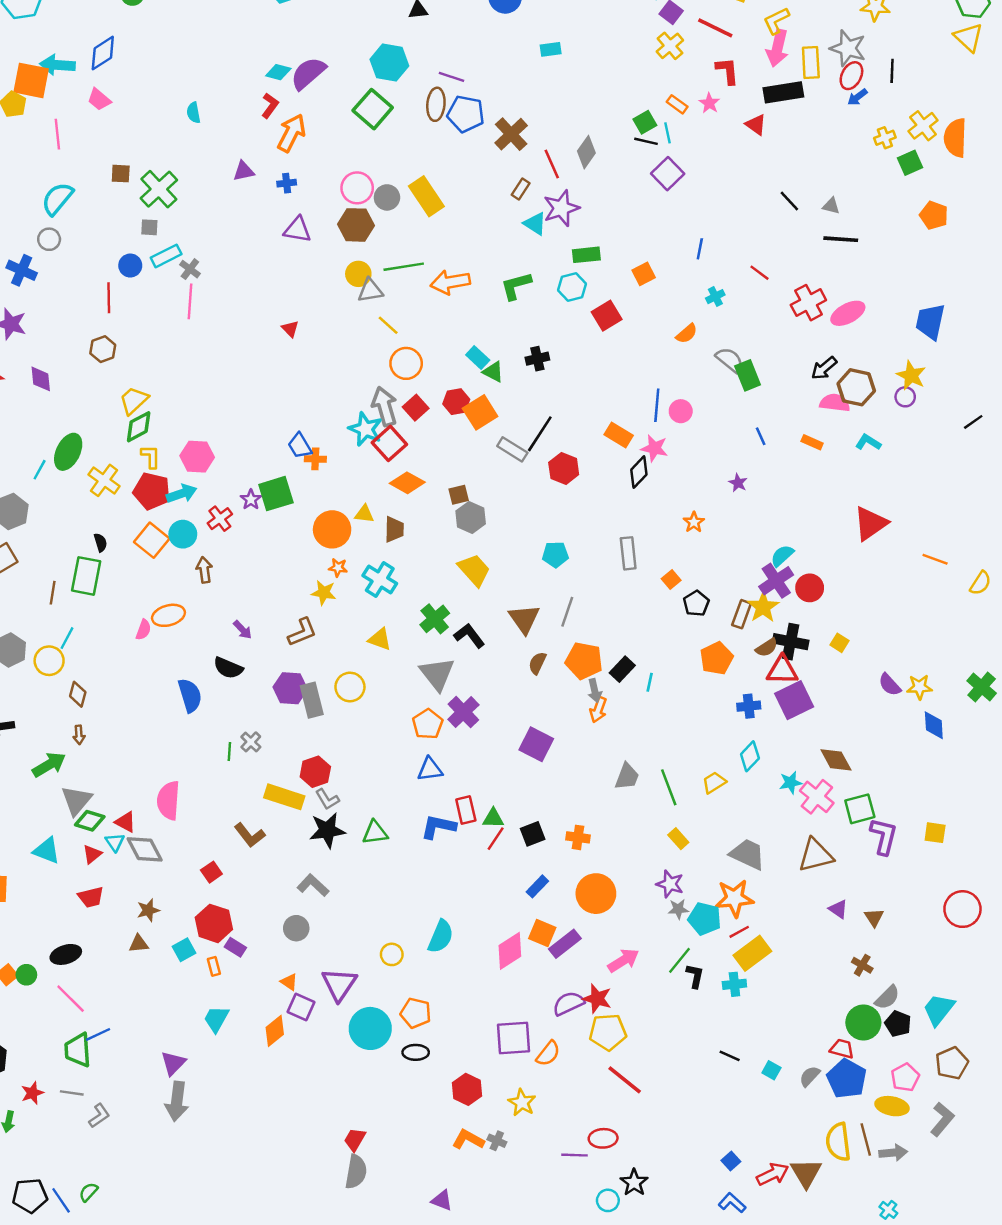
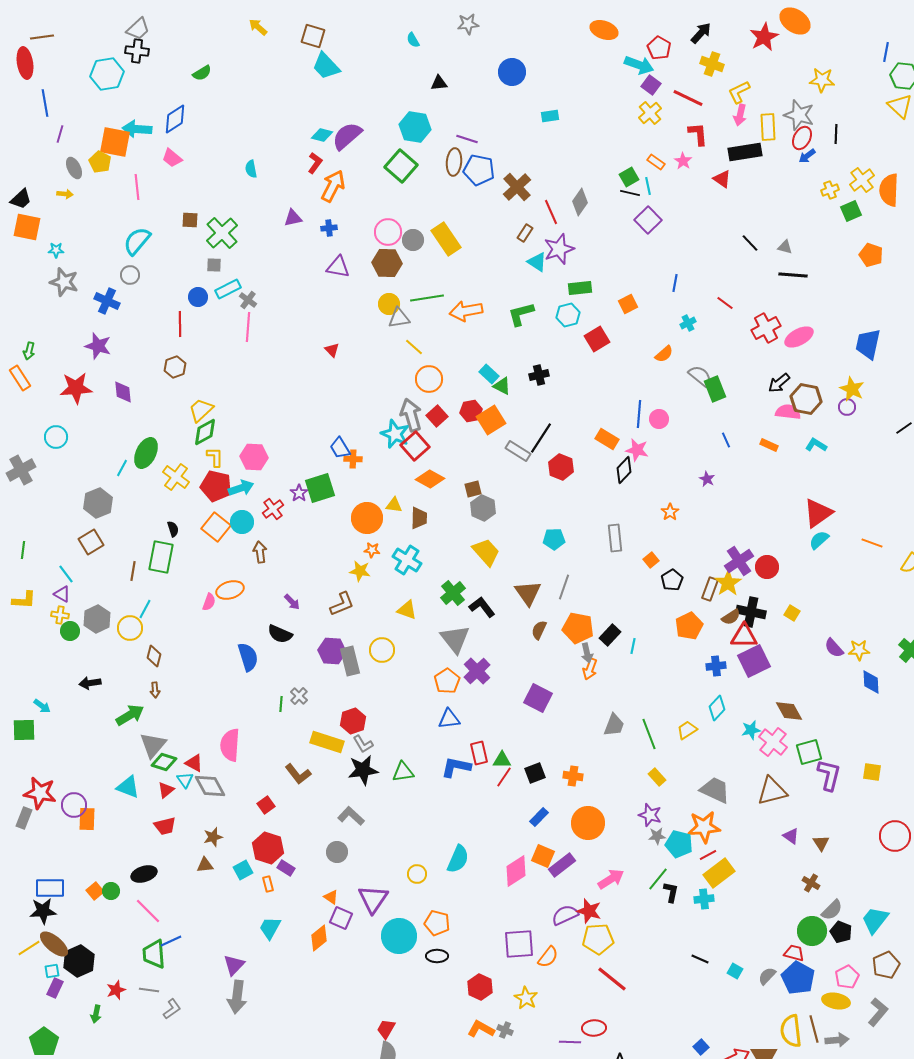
pink arrow: (777, 48) -> (740, 115), size x0.7
cyan semicircle: (782, 556) -> (819, 540), moved

